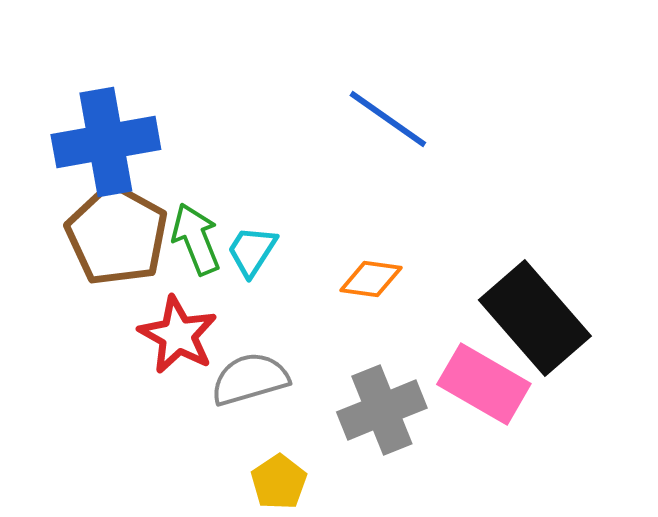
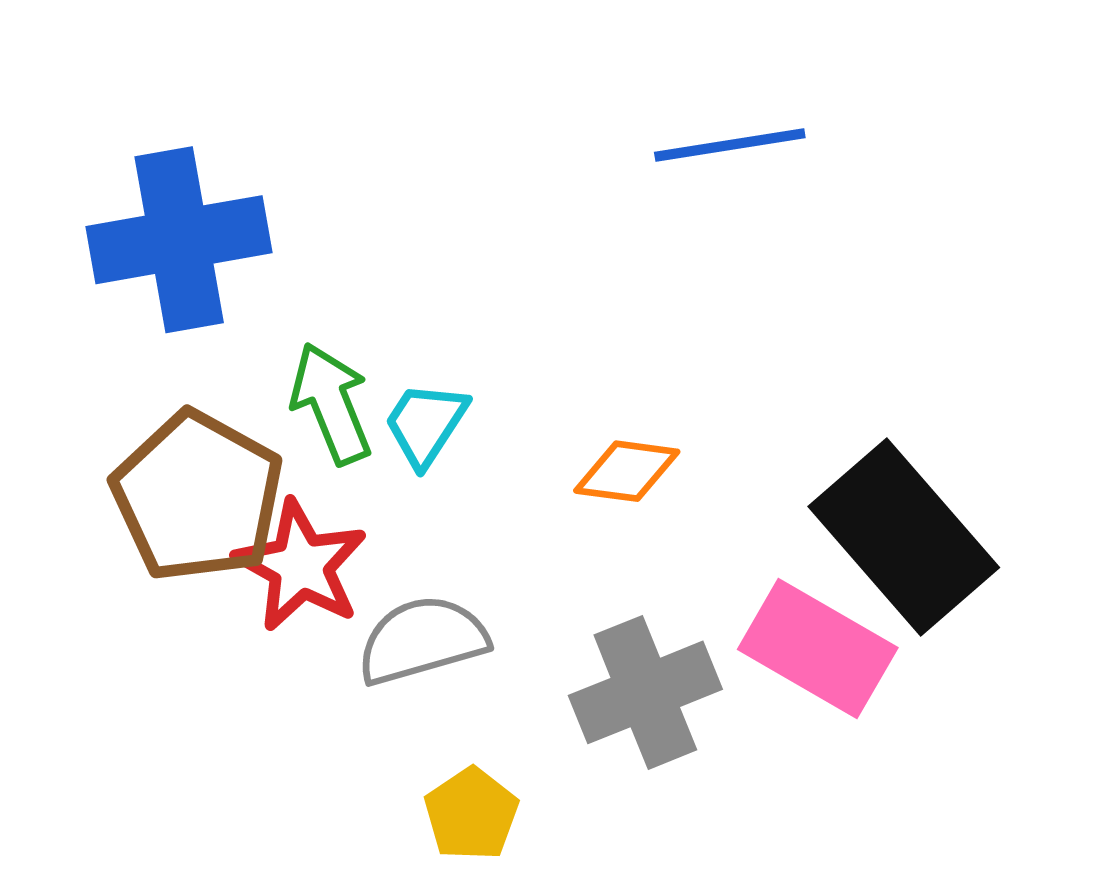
blue line: (388, 119) -> (730, 145), moved, turned -44
brown pentagon: (117, 235) -> (198, 496), moved

